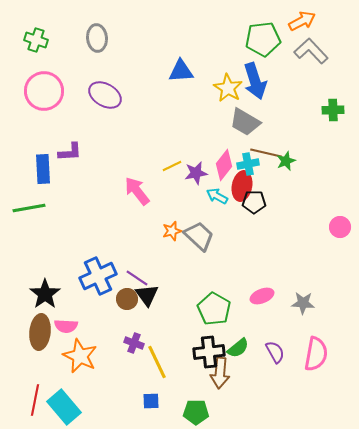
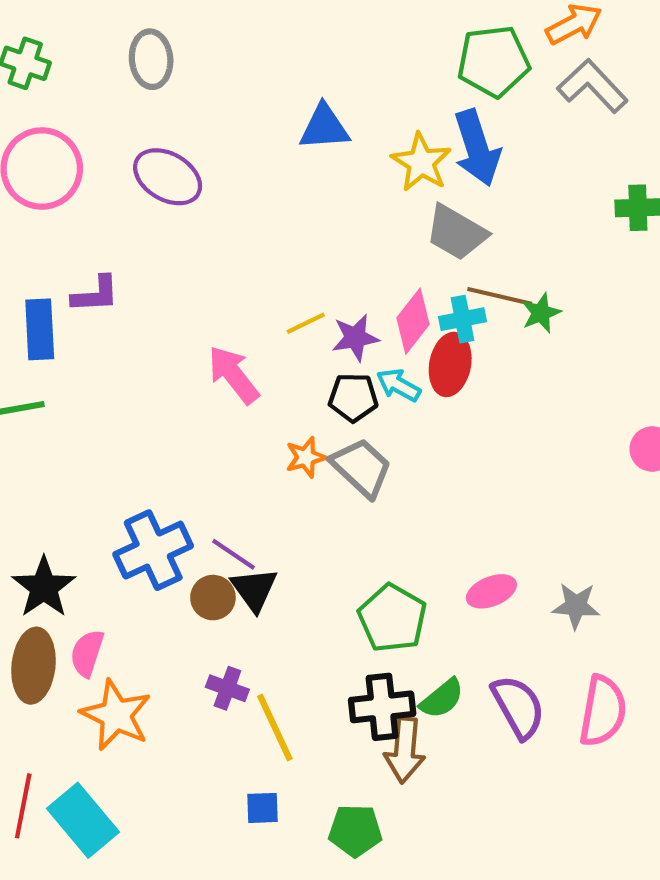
black pentagon: (254, 202) -> (353, 397), moved
pink semicircle: (66, 326) -> (87, 653), turned 105
purple semicircle: (275, 352) -> (518, 707), size x1.4

